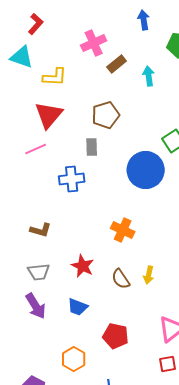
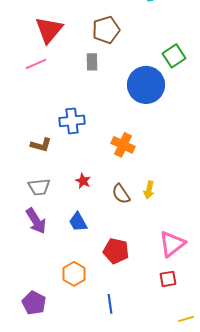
blue cross: (72, 179) -> (72, 121), moved
red star: (83, 266) -> (83, 181), size x0.7
blue trapezoid: (78, 307) -> (78, 222), turned 40

